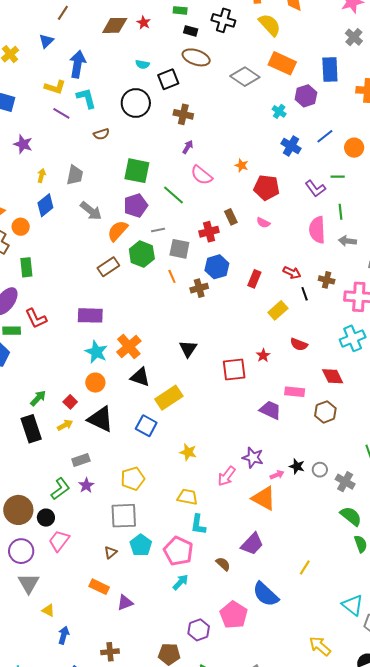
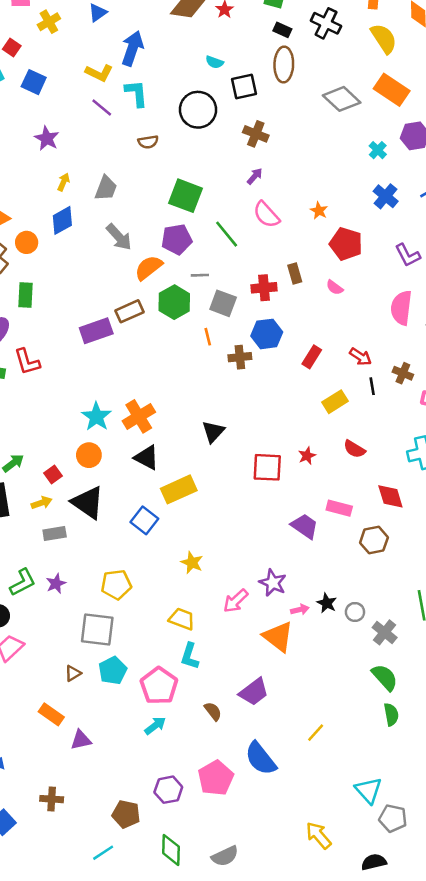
brown ellipse: (196, 57) -> (284, 65), turned 64
purple rectangle: (90, 315) -> (96, 331), moved, turned -30
gray rectangle: (81, 460) -> (55, 533), moved

